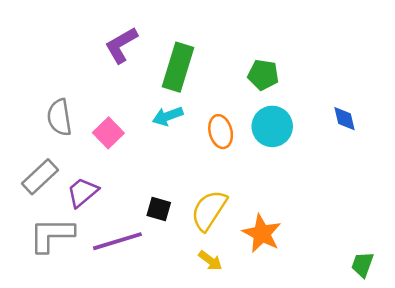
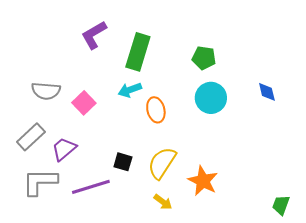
gray semicircle: (59, 117) -> (46, 91), turned -76
orange ellipse: (221, 132) -> (156, 110), moved

